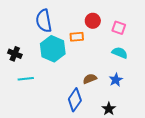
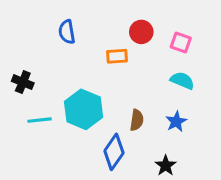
blue semicircle: (44, 21) -> (67, 32), size x0.7
cyan hexagon: (53, 49) -> (84, 109), moved
brown semicircle: (90, 79) -> (137, 120), turned 120

